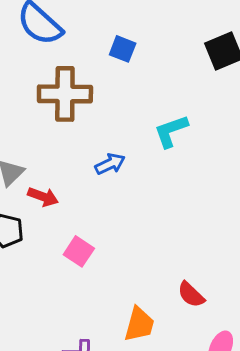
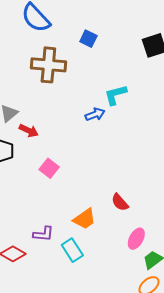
blue arrow: (110, 164) -> (95, 114), moved
orange trapezoid: (139, 324) -> (85, 219), turned 35

